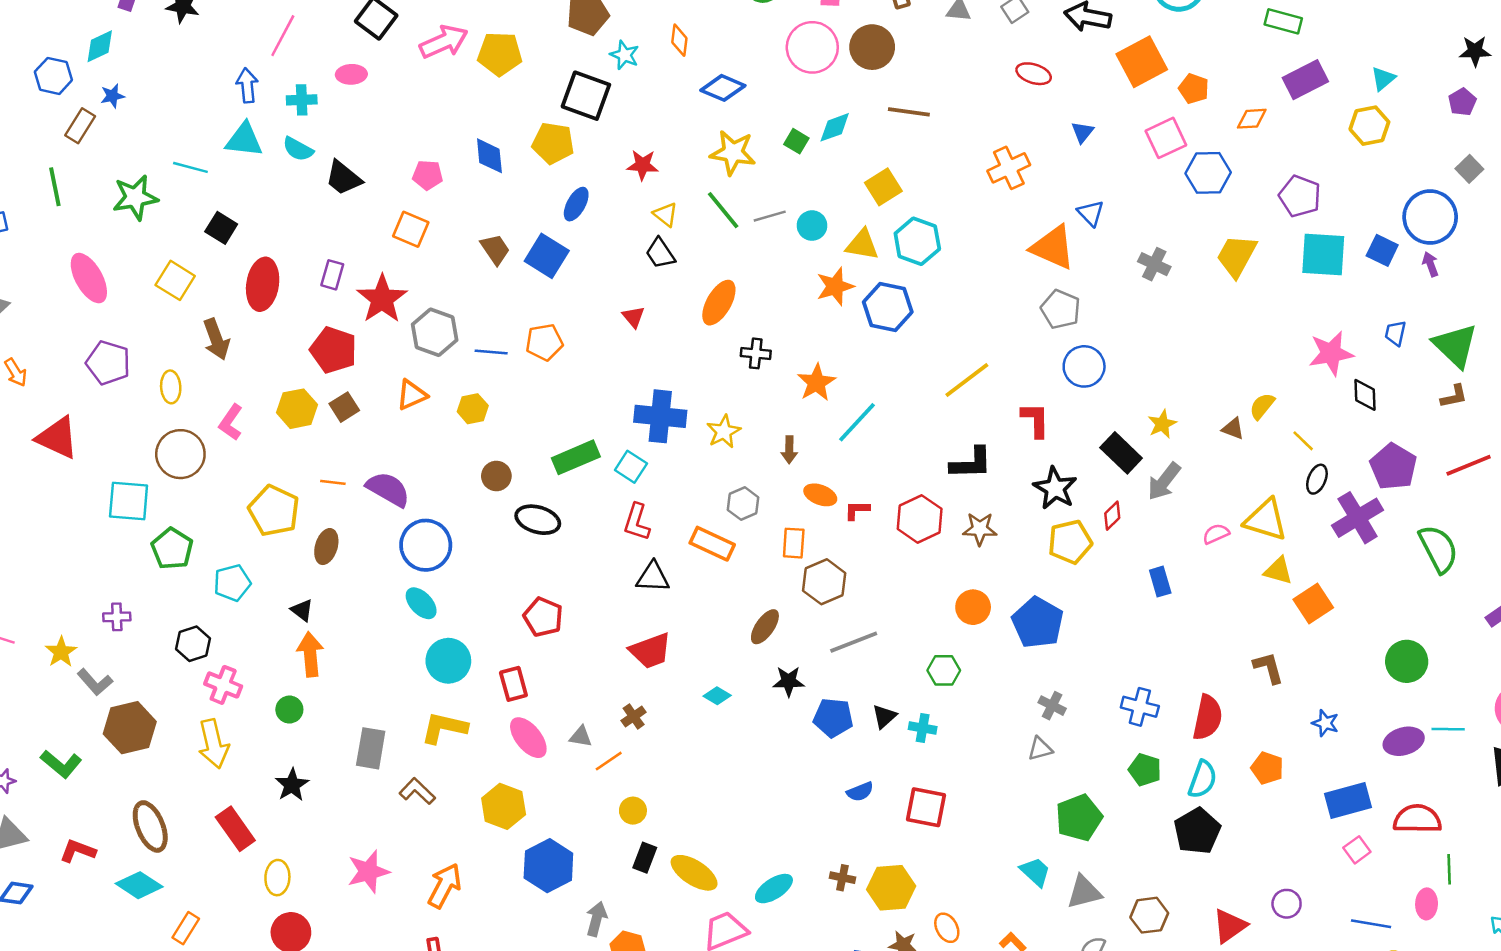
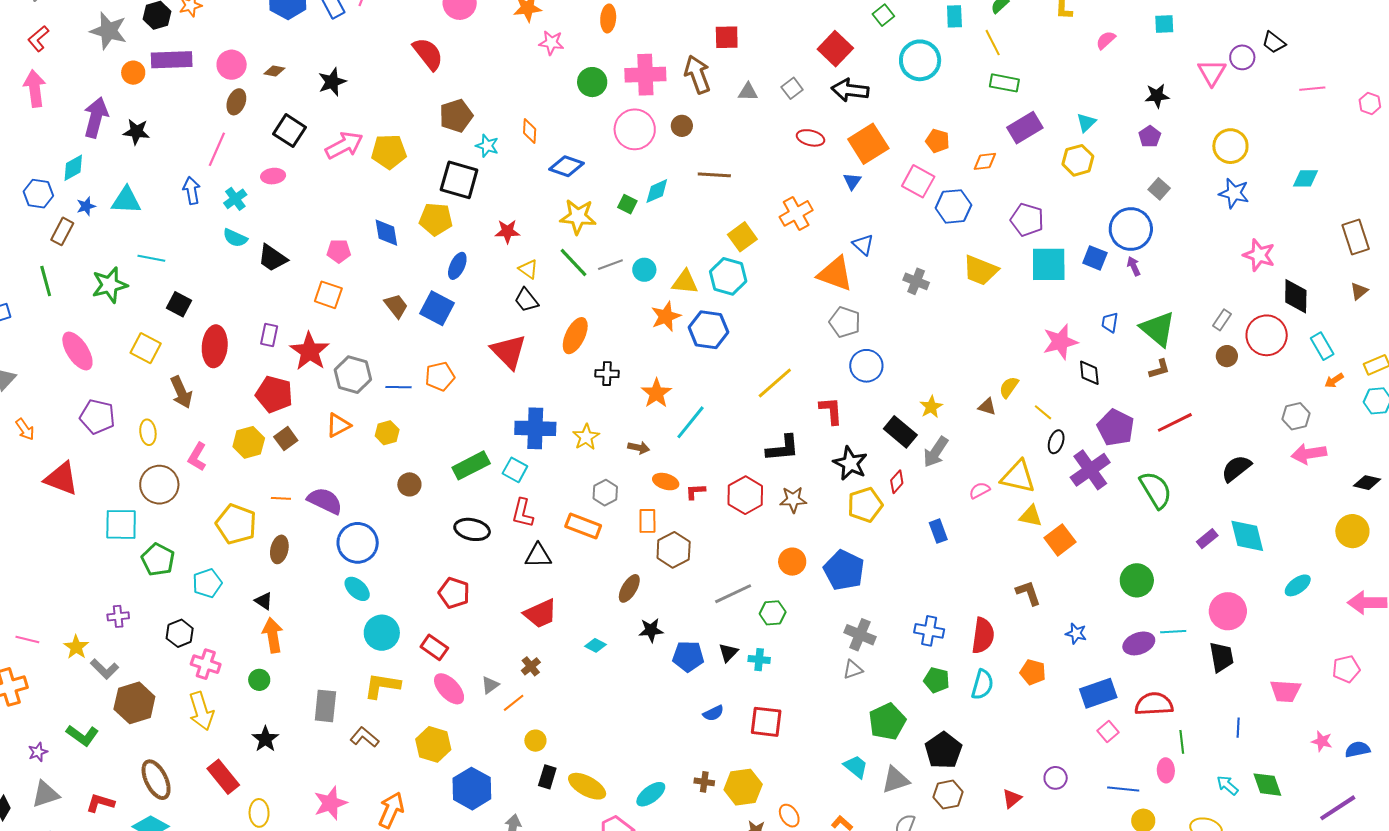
brown circle: (872, 47) -> (682, 126), size x0.6
orange square: (1142, 62) -> (868, 144), moved
cyan cross: (302, 100) -> (235, 199), turned -30
pink square: (1166, 138) -> (918, 181), turned -32
cyan triangle: (244, 140) -> (126, 200), moved
yellow square: (883, 187) -> (742, 237), moved
yellow trapezoid: (1237, 256) -> (980, 270), turned -93
red triangle: (633, 317) -> (509, 352), size x2.0
brown arrow: (789, 450) -> (639, 448), turned -75
black ellipse: (538, 520) -> (472, 529), moved
gray line: (854, 642) -> (733, 594), moved
red rectangle: (513, 684) -> (434, 647), turned -36
gray cross: (1052, 706) -> (860, 635), size x1.4
gray triangle: (581, 737) -> (490, 685), turned -42
black pentagon: (1197, 831) -> (943, 750), moved
red triangle: (1230, 926) -> (1012, 799), size x0.7

